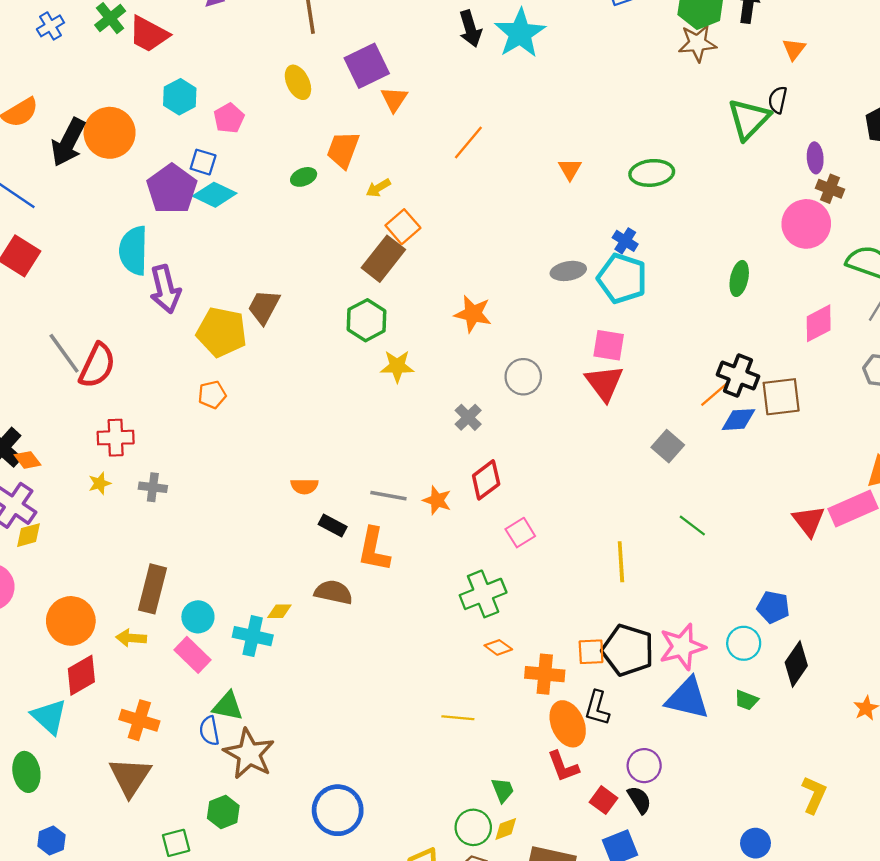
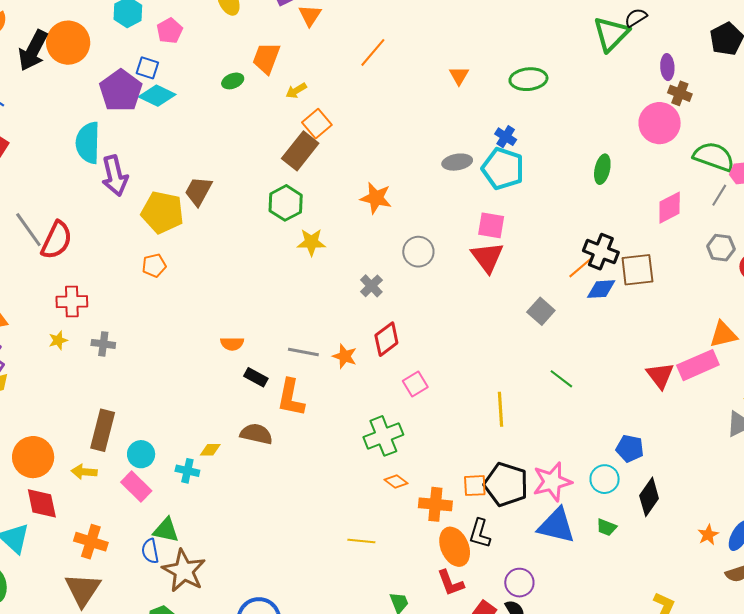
black semicircle: (778, 100) -> (636, 18), turned 45
cyan cross: (253, 636) -> (187, 471), size x0.7
red diamond: (81, 675) -> (42, 503), turned -72

